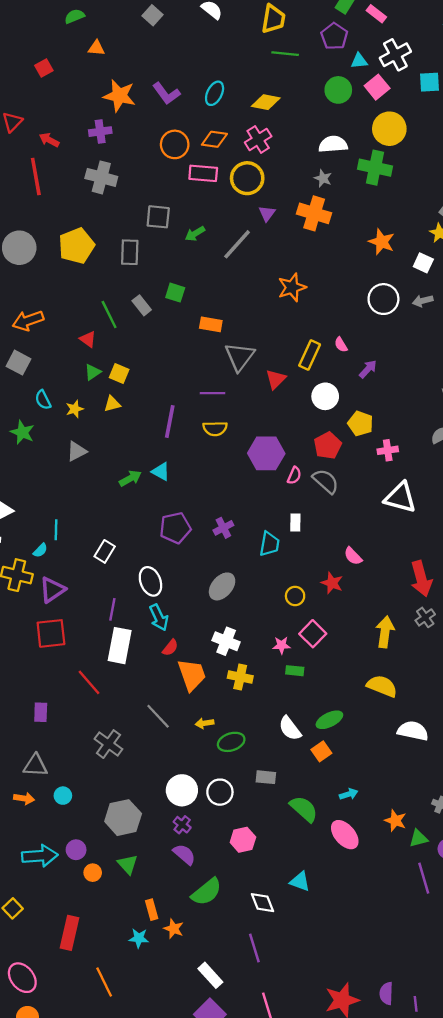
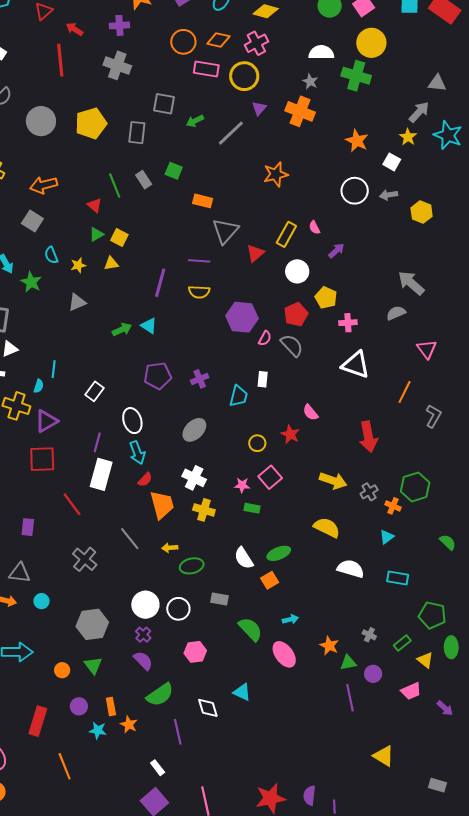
cyan semicircle: (40, 550) -> (39, 386), turned -32
gray cross: (425, 617) -> (369, 492), moved
yellow arrow: (385, 632) -> (333, 481), turned 96
purple circle: (76, 850) -> (79, 706), moved
purple line: (254, 948) -> (178, 732), moved
white rectangle: (210, 975) -> (158, 768), size x0.7

